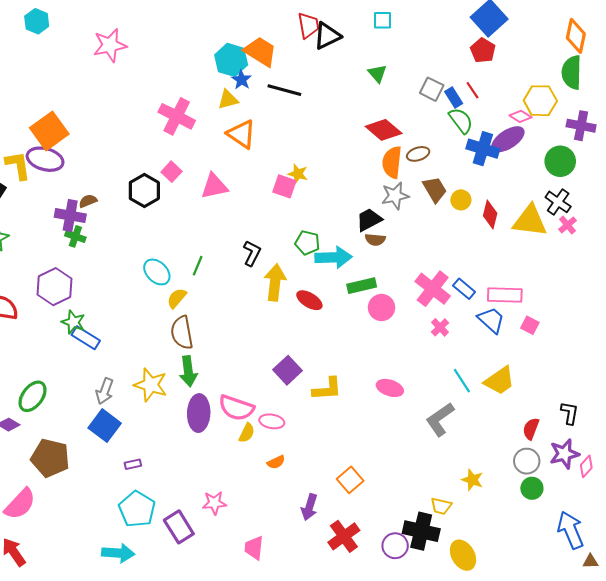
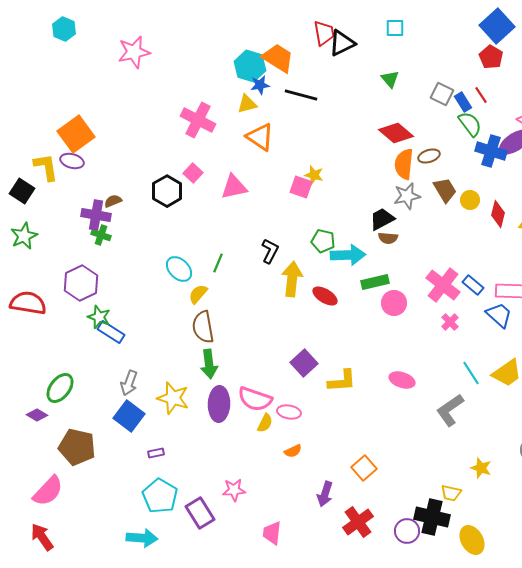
blue star: (242, 80) -> (260, 85), turned 30
purple ellipse: (45, 159) -> (72, 161), size x0.7
yellow star: (151, 385) -> (173, 398), moved

